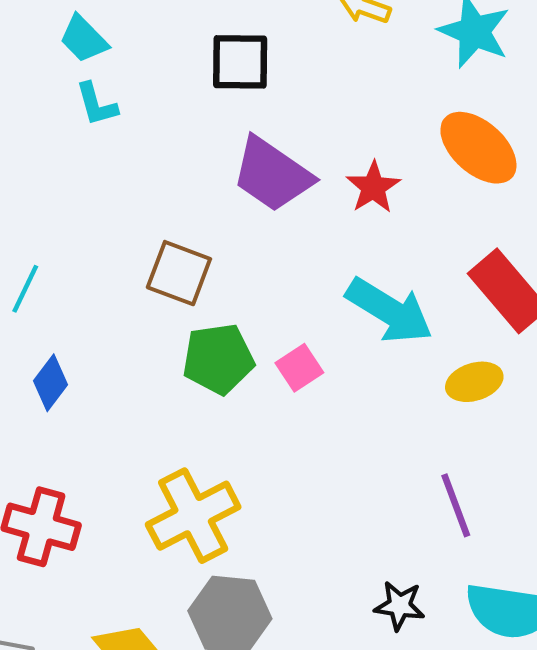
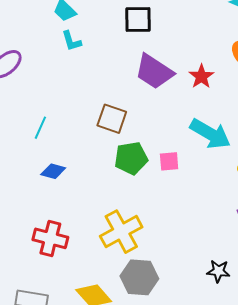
pink square: (299, 368) -> (169, 161), turned 30
blue diamond: (50, 383) -> (53, 171), turned 70

